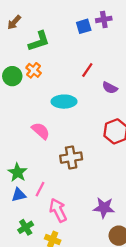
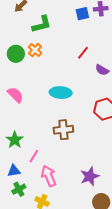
cyan ellipse: (64, 102) -> (61, 93), moved
pink semicircle: (41, 131) -> (15, 95), moved
blue triangle: (19, 195) -> (14, 171), moved
purple star: (104, 208) -> (90, 176), turned -30

